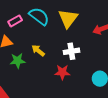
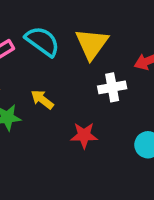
white cross: (71, 51) -> (112, 87), moved

